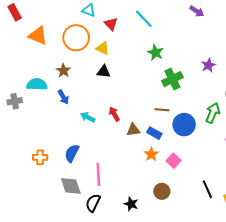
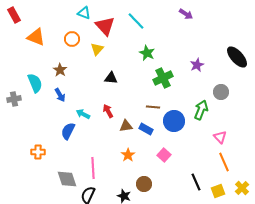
red triangle: (111, 24) -> (105, 26), size x1.5
orange circle: (76, 38) -> (72, 39), size x0.6
yellow triangle: (103, 48) -> (97, 49), turned 48
black triangle: (104, 72) -> (111, 78), moved
cyan semicircle: (37, 84) -> (35, 83), turned 66
blue semicircle: (72, 153) -> (68, 131), moved
orange star: (151, 154) -> (128, 155), moved
brown circle: (162, 191) -> (144, 184), moved

